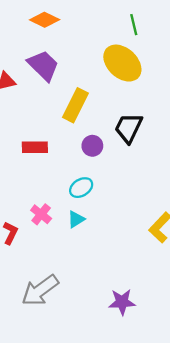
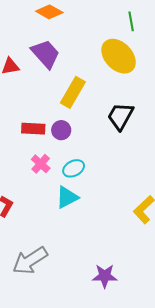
purple circle: (92, 146) -> (61, 130), moved
pink cross: (41, 214) -> (41, 164), moved
cyan triangle: (76, 219) -> (67, 197), size x1.4

